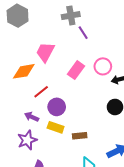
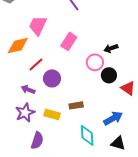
pink circle: (103, 66) -> (95, 62), moved
yellow rectangle: (56, 127) -> (52, 114), moved

